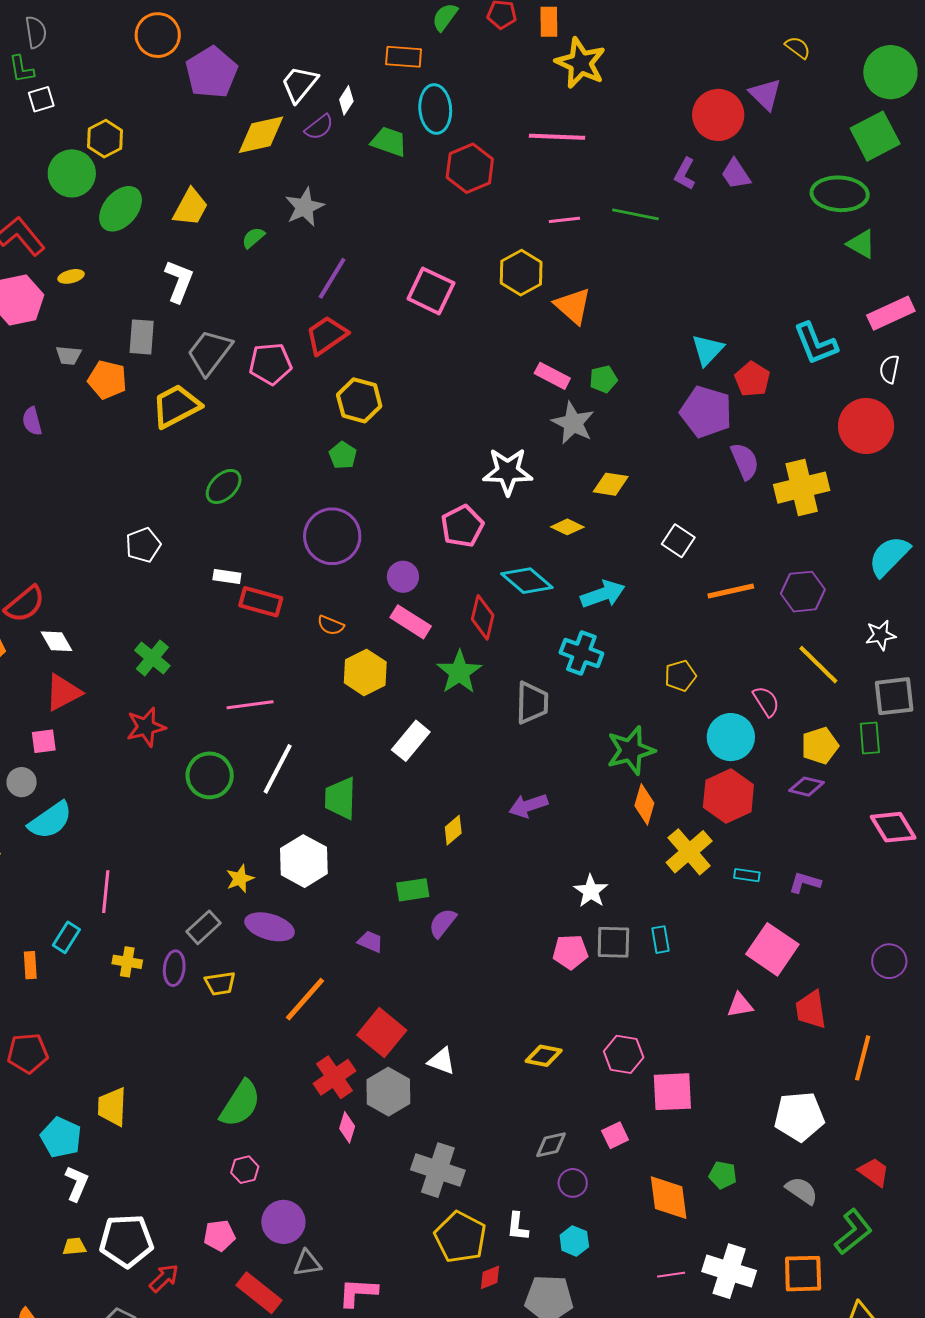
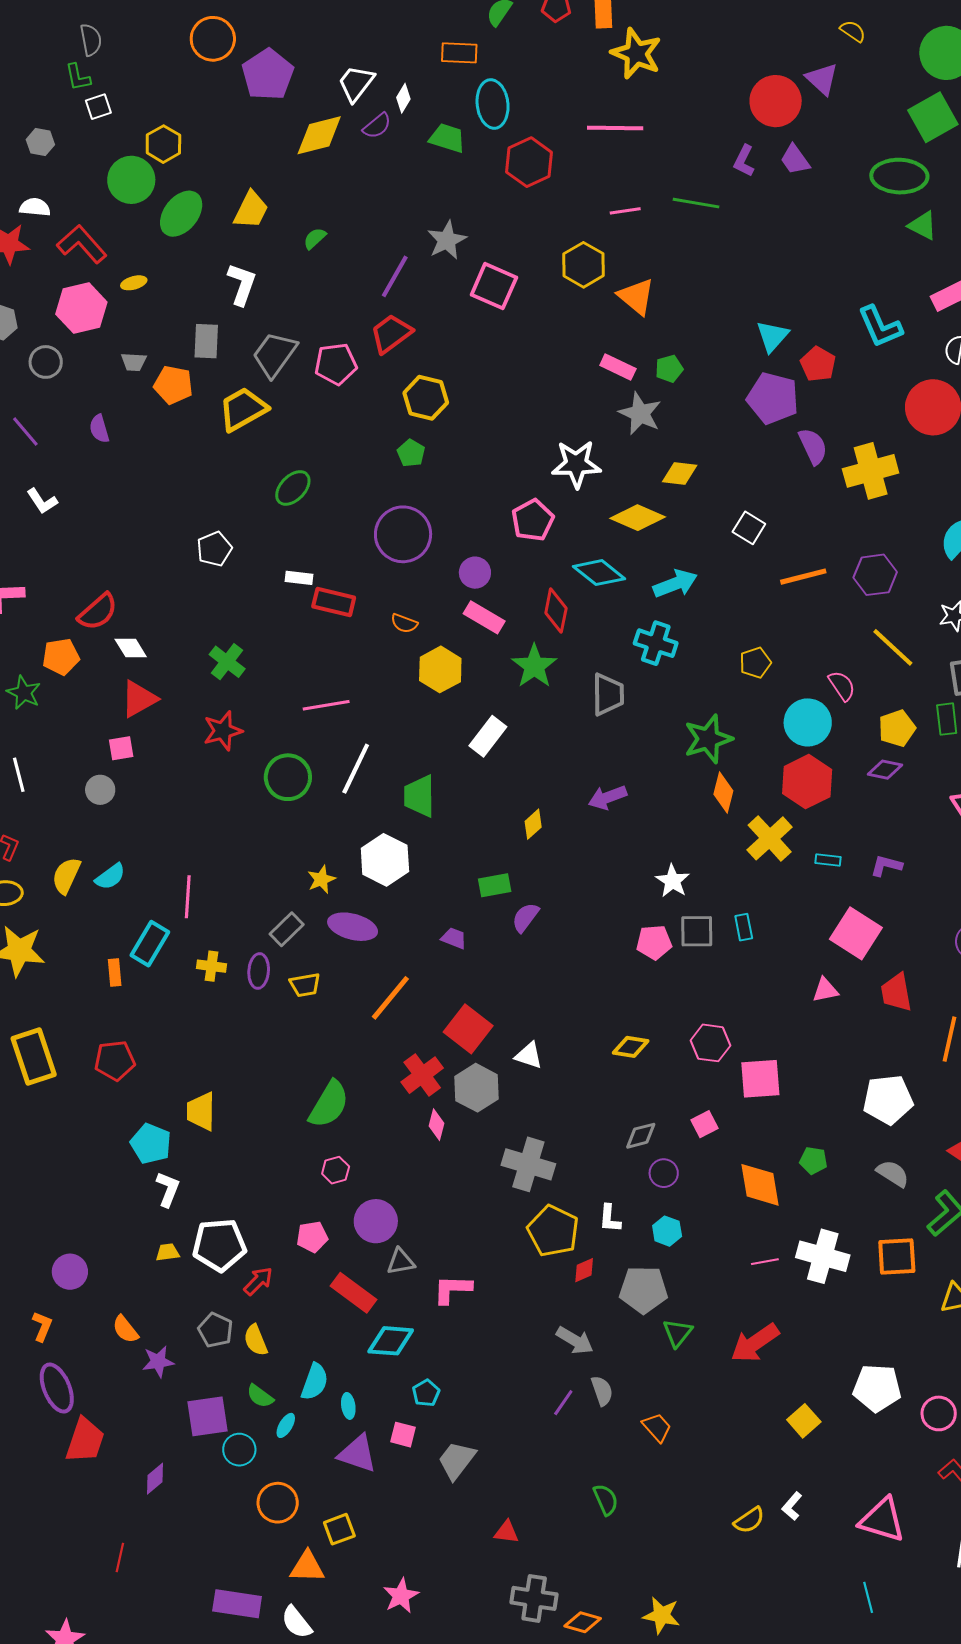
gray star: (305, 207) -> (447, 240), moved
yellow diamond: (567, 527) -> (638, 518), size x1.6
cyan semicircle: (50, 820) -> (110, 877), moved, size x0.7
cyan rectangle: (66, 937) -> (150, 944), size x1.4

